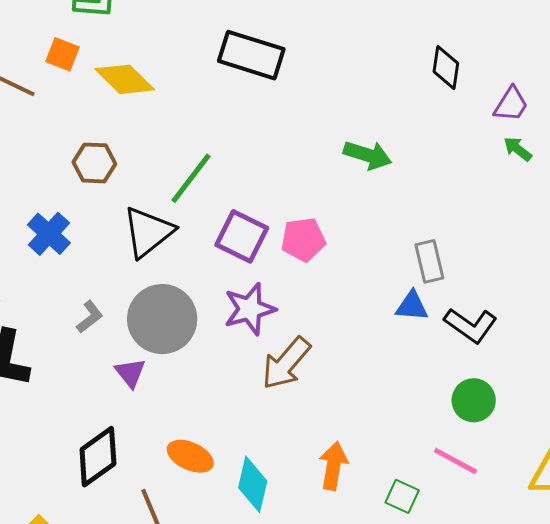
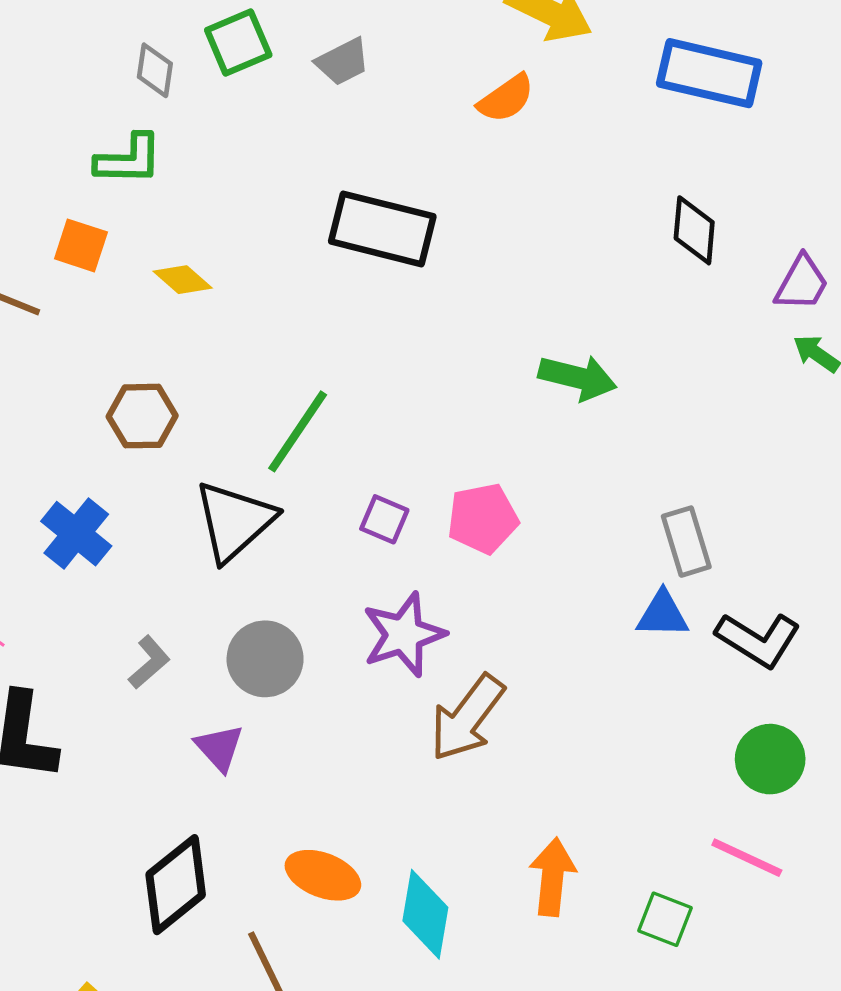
yellow diamond: (125, 79) -> (183, 280), size x0.6
purple square: (242, 236) -> (384, 519), size x0.6
gray circle: (162, 319) -> (265, 659), size x0.7

